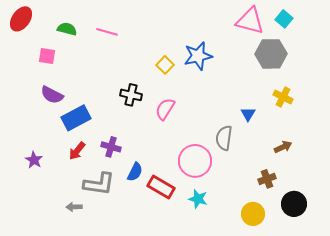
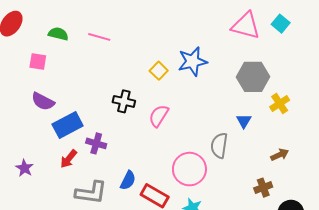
gray hexagon: (271, 54) -> (253, 77), moved
yellow cross: (283, 97) -> (280, 103), turned 30
purple cross: (111, 147) -> (96, 143), moved

